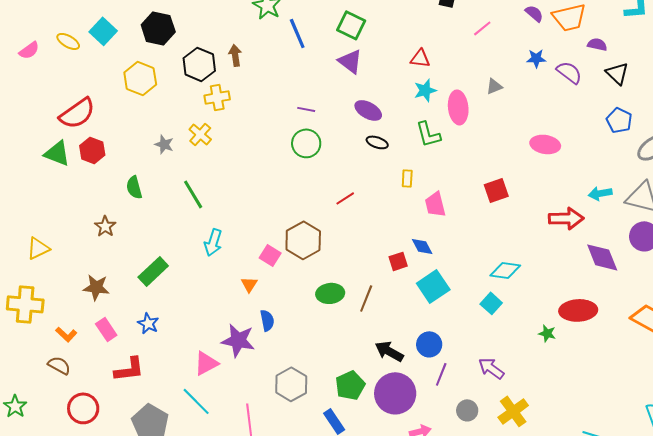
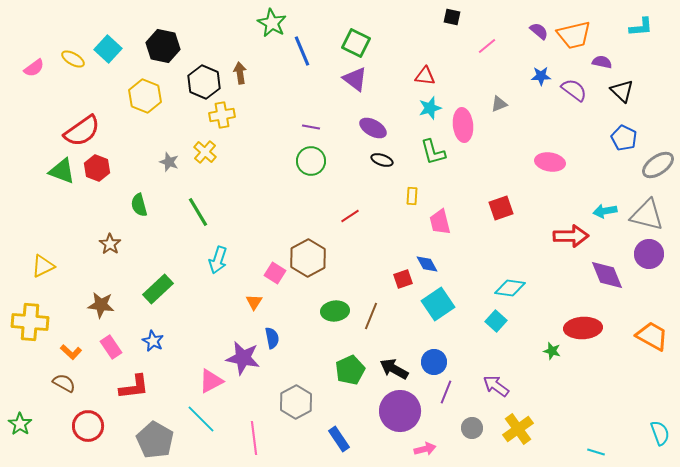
green pentagon: (350, 385) -> (350, 370), moved

